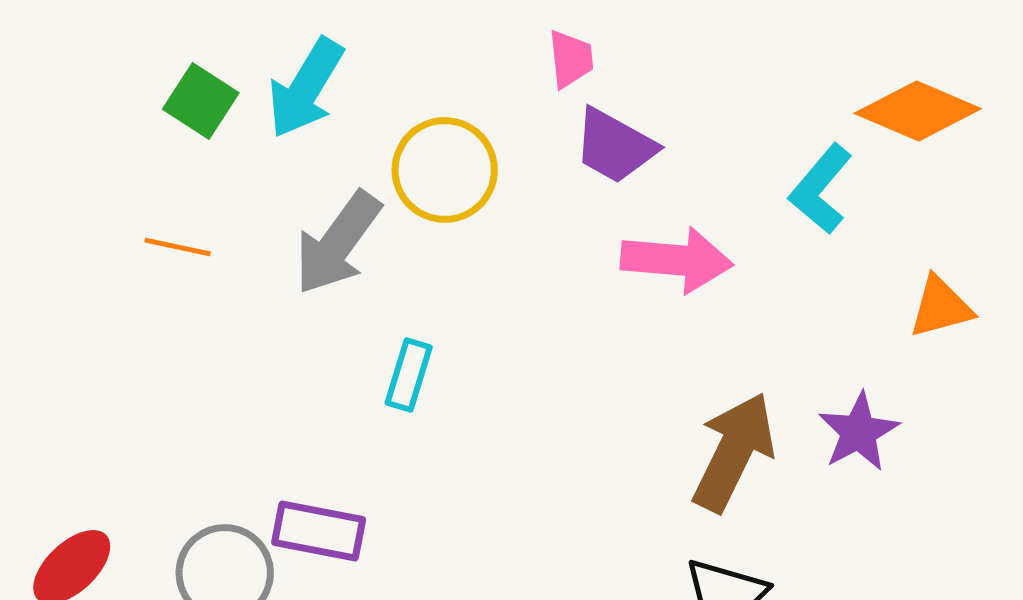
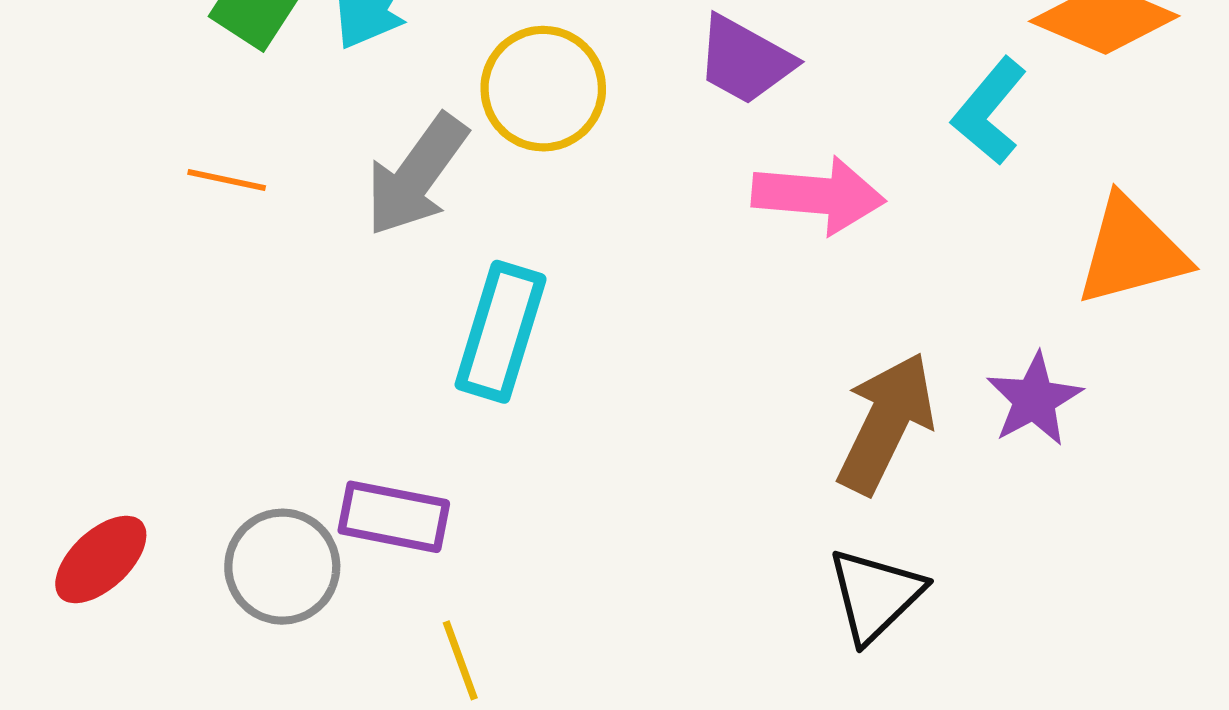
orange triangle: (941, 307) -> (1132, 251), size x1.5
cyan rectangle: (409, 375) -> (501, 332), size x1.6

